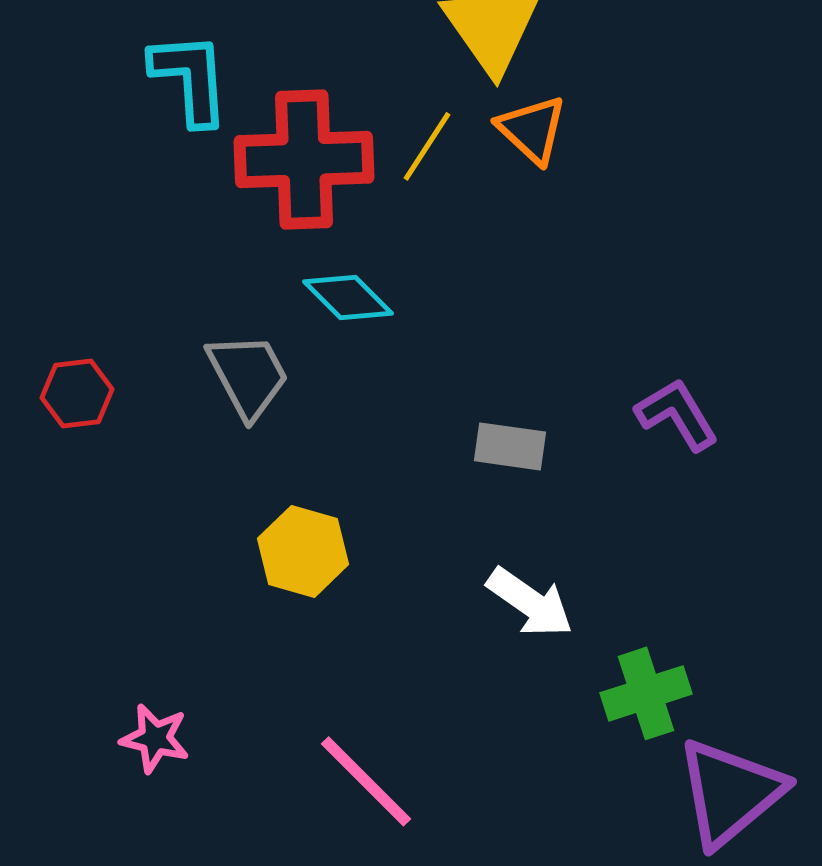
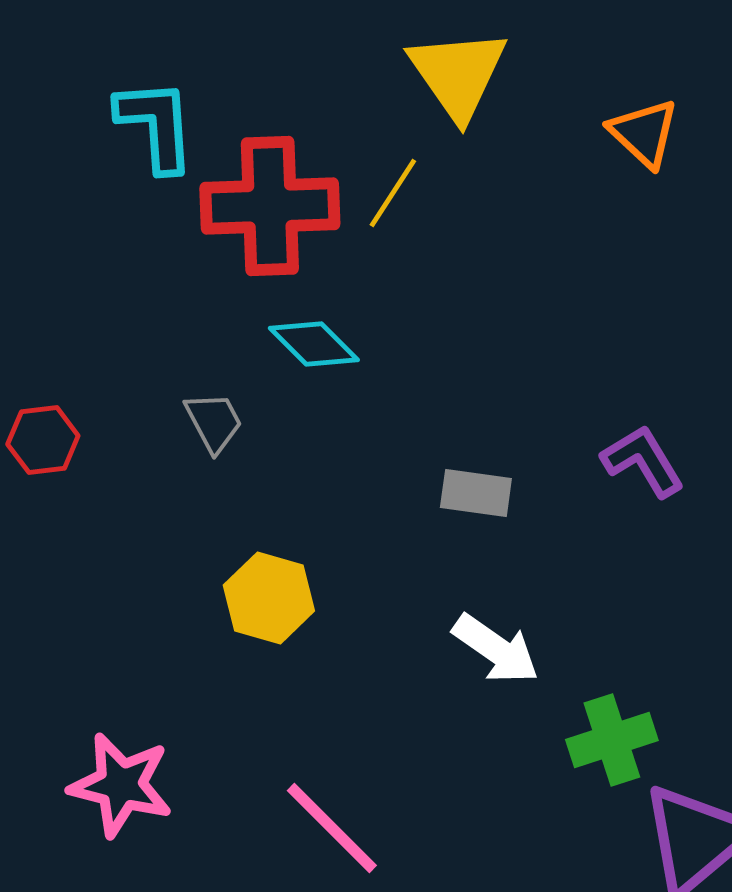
orange triangle: (532, 129) -> (644, 133), moved
gray trapezoid: (248, 375) -> (214, 422), size x0.7
pink star: (155, 738) -> (121, 785), size x1.5

